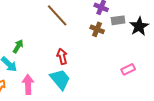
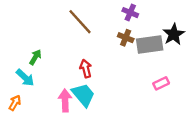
gray rectangle: (118, 20) -> (150, 45), moved, size x1.6
pink arrow: (28, 84) -> (65, 101), moved

